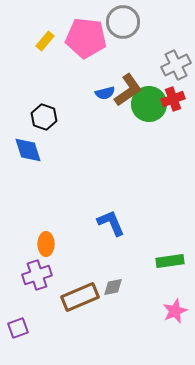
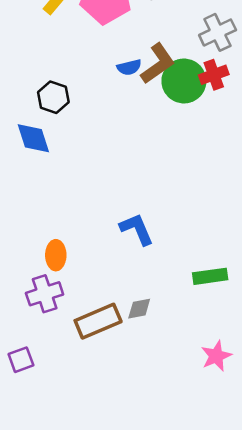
pink star: (175, 311) -> (216, 356), moved

